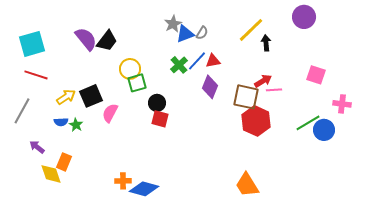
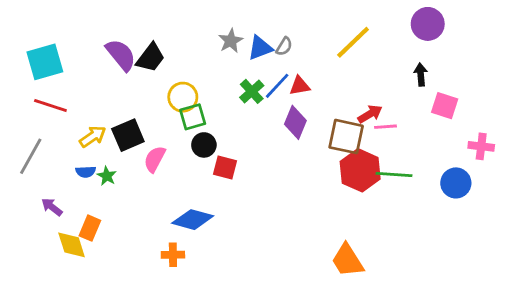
gray star: (173, 24) -> (231, 41), moved
black arrow: (266, 43) -> (421, 75), moved
black circle: (157, 103) -> (204, 145), moved
green line: (308, 123) -> (394, 175), moved, turned 35
blue diamond: (144, 189) -> (193, 220), moved

